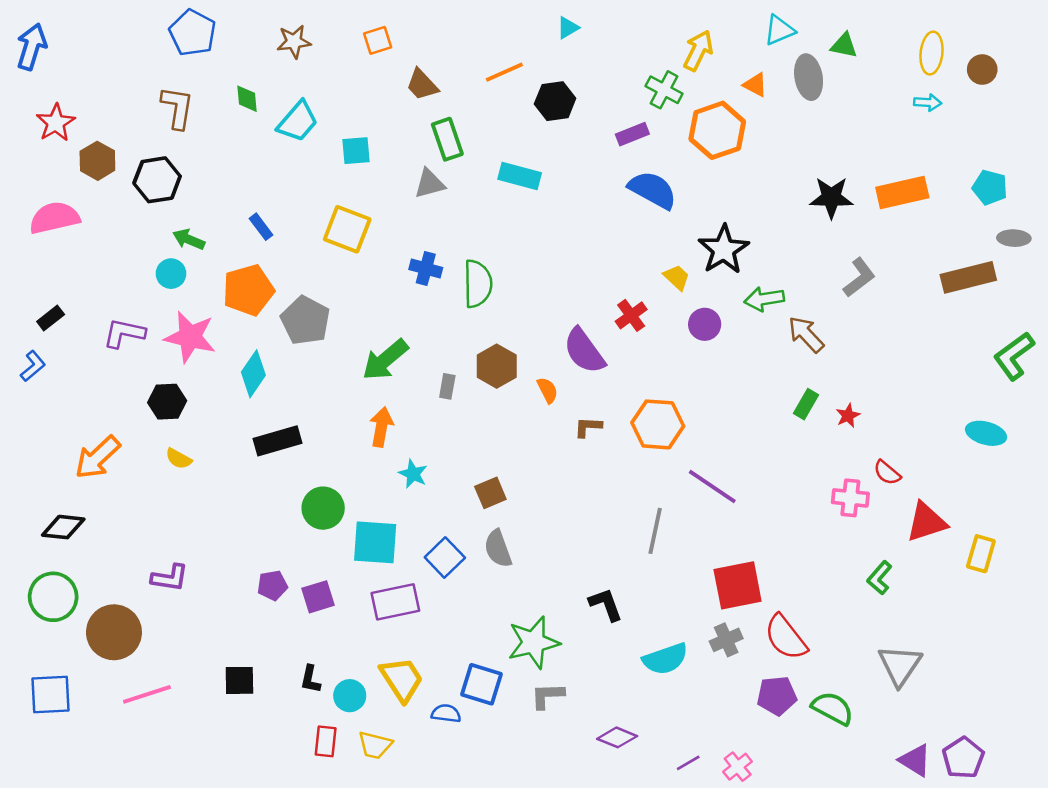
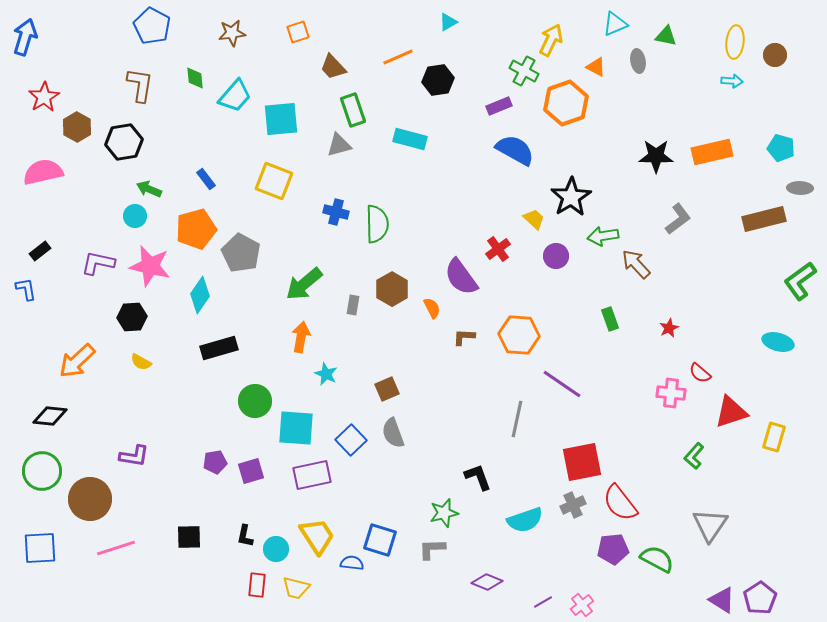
gray ellipse: (809, 77) -> (638, 61), size x0.7
cyan square: (356, 151) -> (281, 119), size x1.5
blue L-shape: (33, 366) -> (26, 289), turned -60
green rectangle: (806, 404) -> (610, 319), moved, turned -50
green star: (534, 642) -> (444, 513), moved, size x0.7

